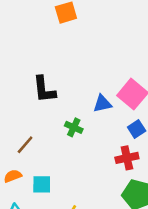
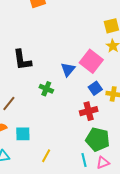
blue triangle: (102, 104) -> (68, 69), turned -35

